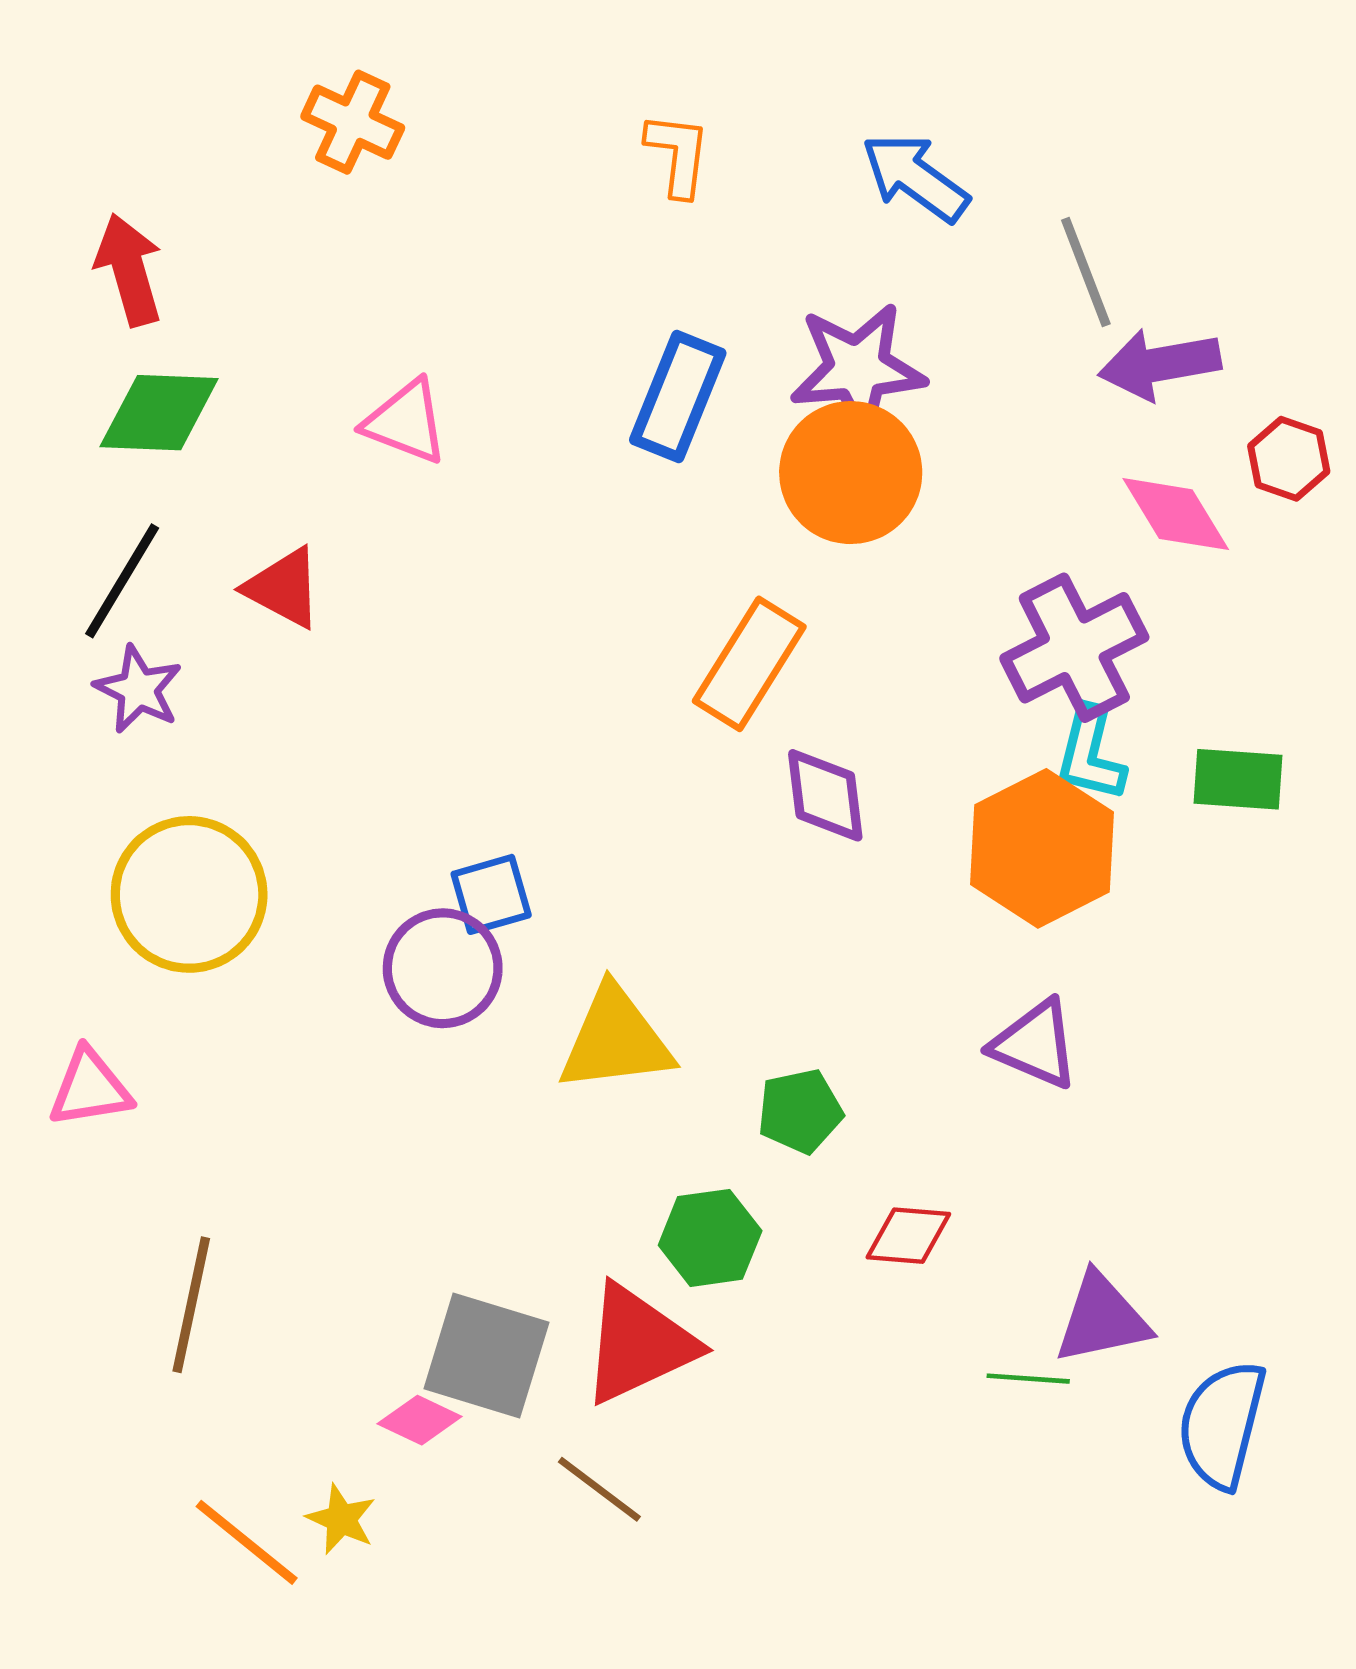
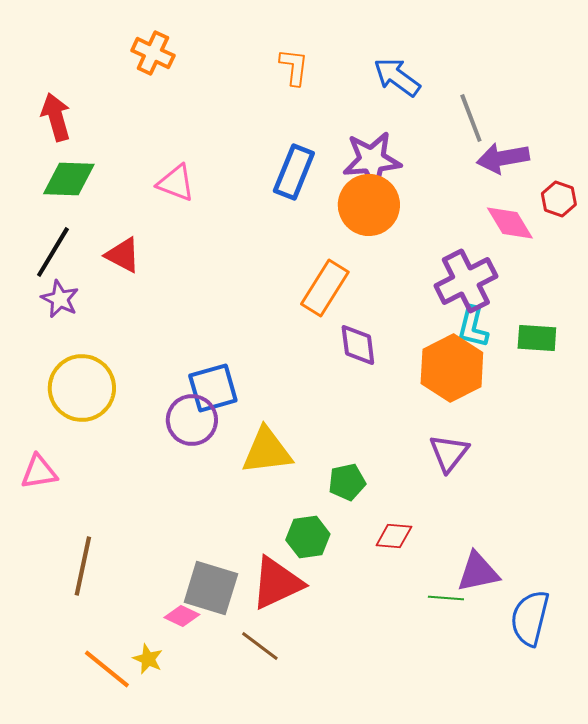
blue square: (491, 894) -> (213, 388), size x1.4
purple triangle: (1035, 1044) -> (449, 453), turned 45

